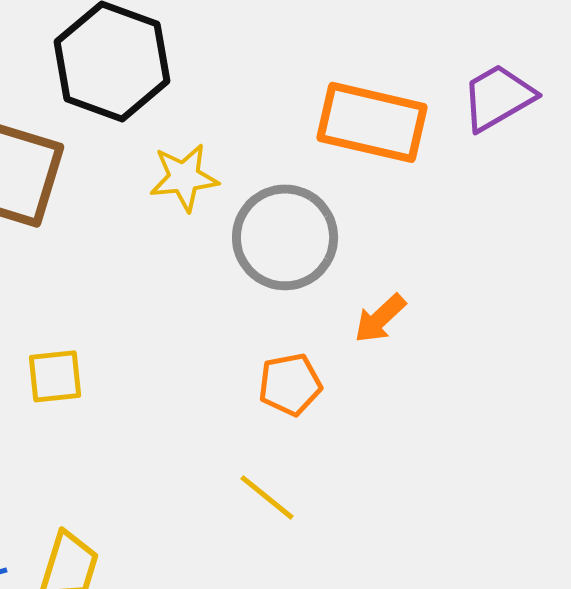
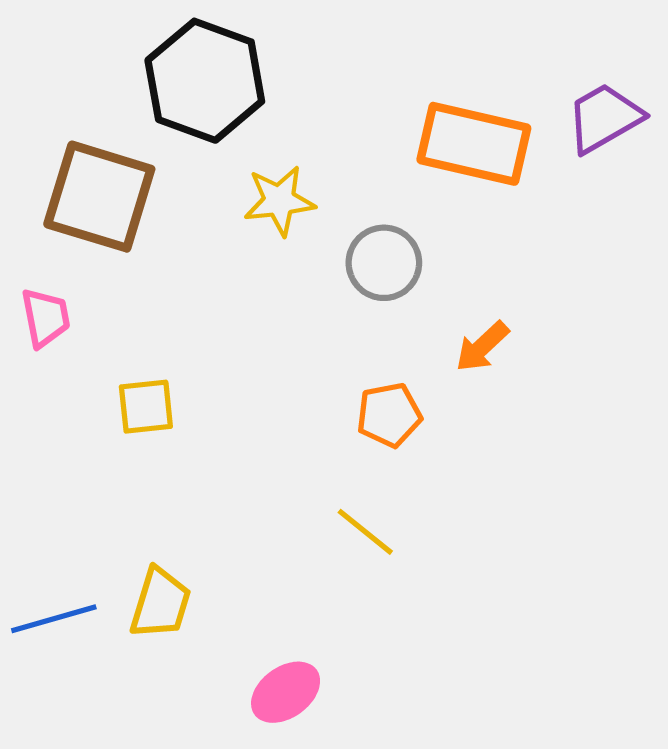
gray circle: (285, 237) -> (384, 263), size x0.7

